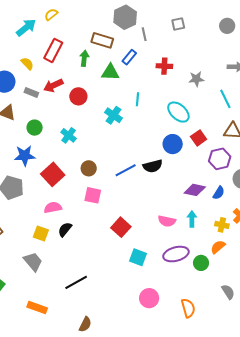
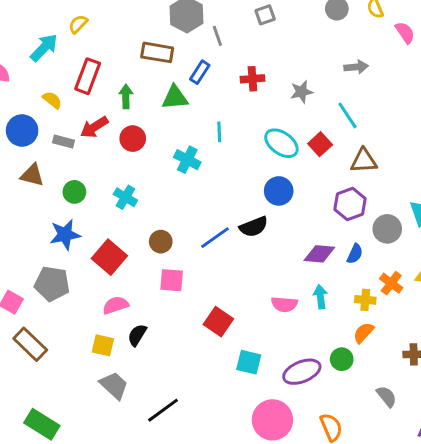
green arrow: (84, 58) -> (126, 96), moved
red square: (199, 138) -> (320, 144), moved
purple ellipse: (176, 254) -> (302, 372), moved
gray trapezoid: (33, 262) -> (114, 385), moved
pink circle: (149, 298) -> (272, 420), size x1.4

